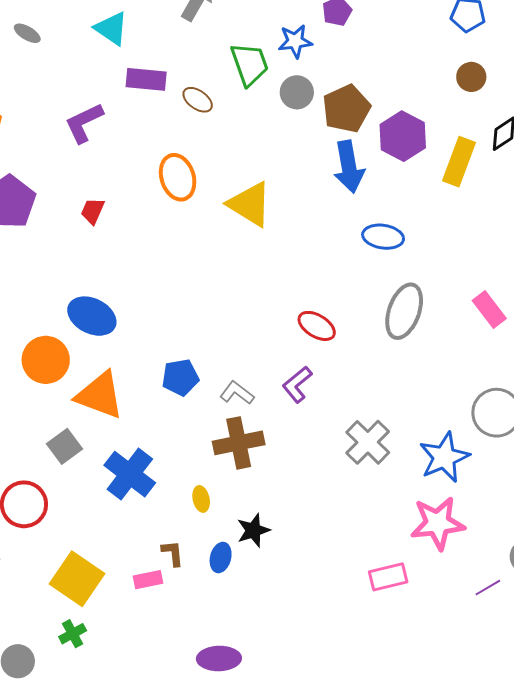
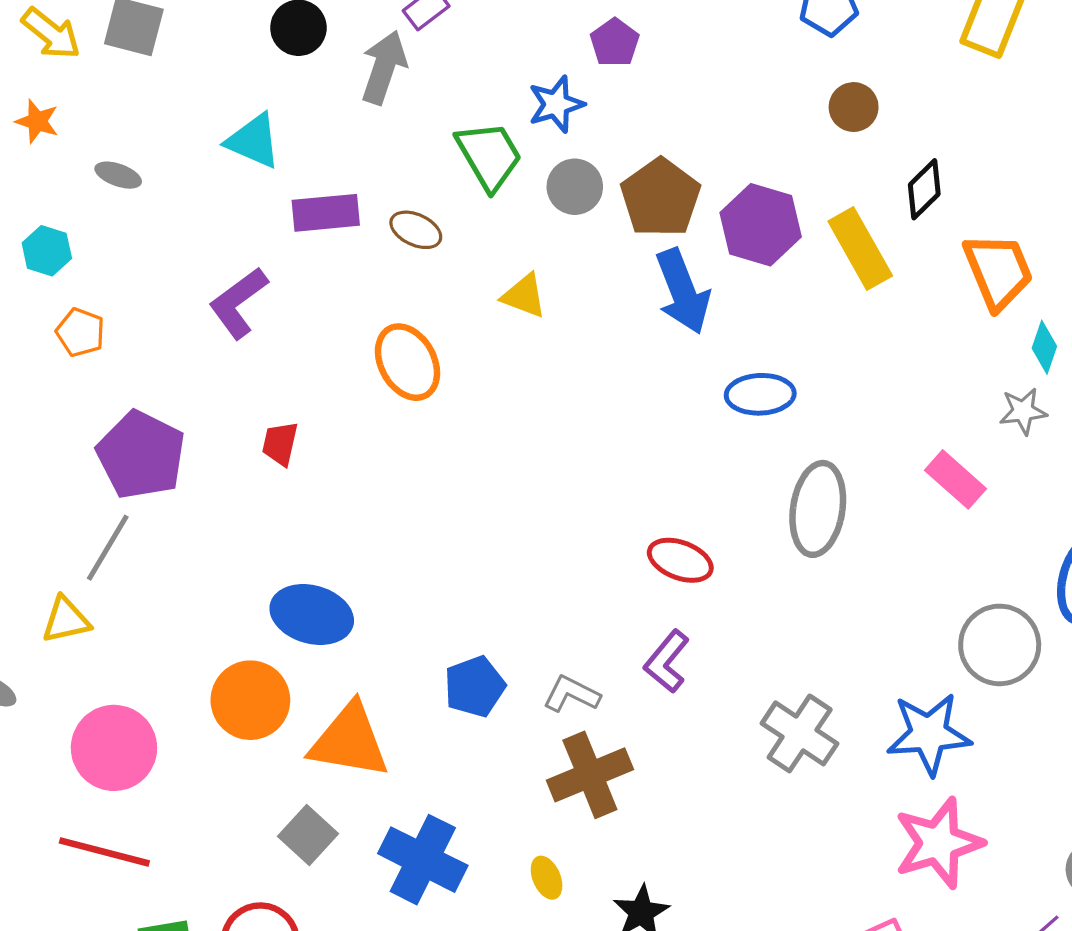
yellow rectangle: (459, 162) -> (860, 249), turned -39
yellow triangle: (250, 204) -> (524, 296), moved, size x0.6
blue star: (444, 457) -> (929, 734), turned 30

